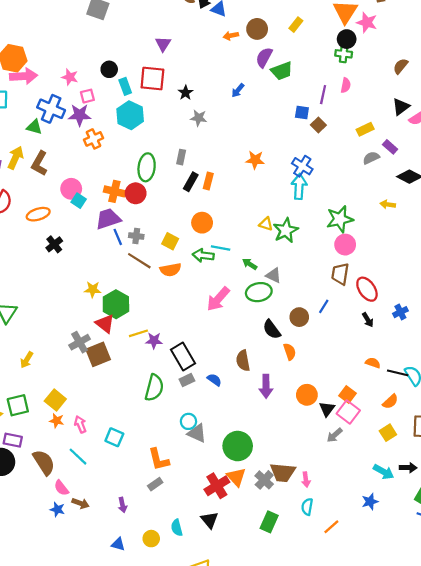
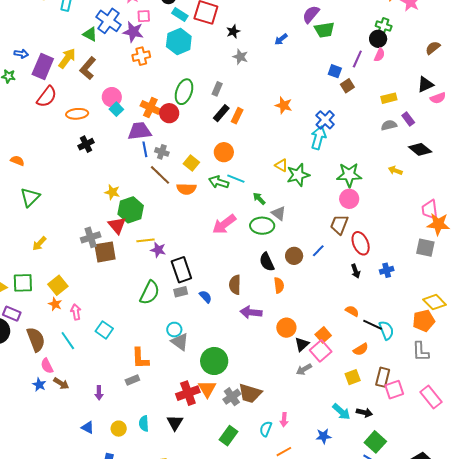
black circle: (347, 39) -> (378, 39), moved
cyan rectangle: (125, 86) -> (180, 15), turned -49
purple arrow: (266, 386) -> (251, 312), turned 85
pink arrow: (306, 479) -> (284, 420), moved

